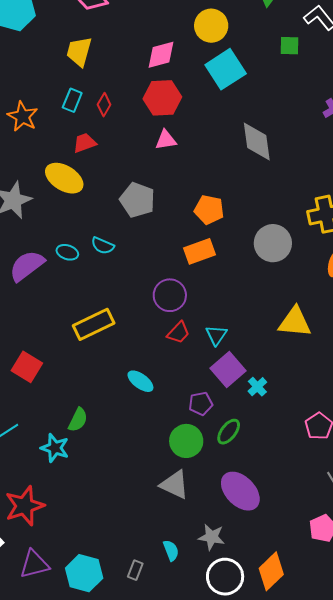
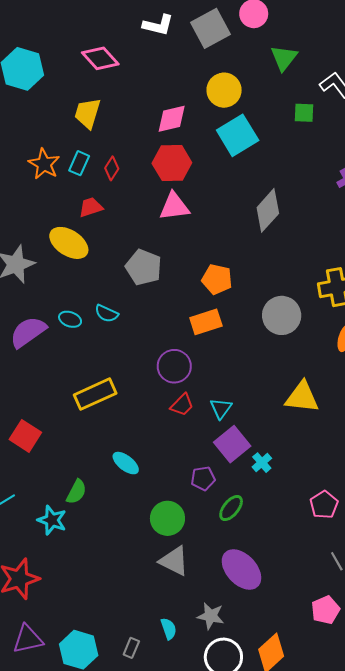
orange star: (23, 116) -> (44, 164), moved
pink triangle: (166, 140) -> (174, 206), size x1.4
gray diamond: (257, 141) -> (268, 210), turned 48
cyan ellipse: (140, 381) -> (126, 463), moved
green circle: (186, 441) -> (167, 518), moved

